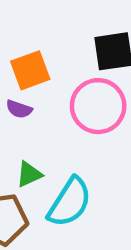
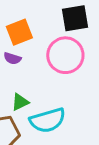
cyan semicircle: (70, 202) -> (48, 120), turned 42

